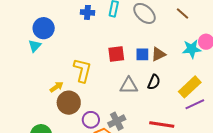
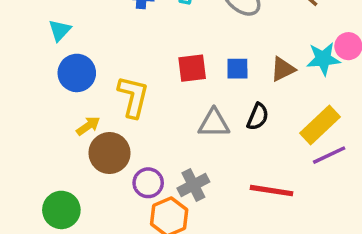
blue circle: (44, 28) -> (77, 73), moved
cyan triangle: (35, 46) -> (60, 30), moved
brown triangle: (158, 54) -> (283, 69), moved

